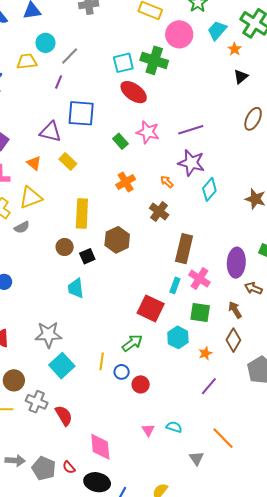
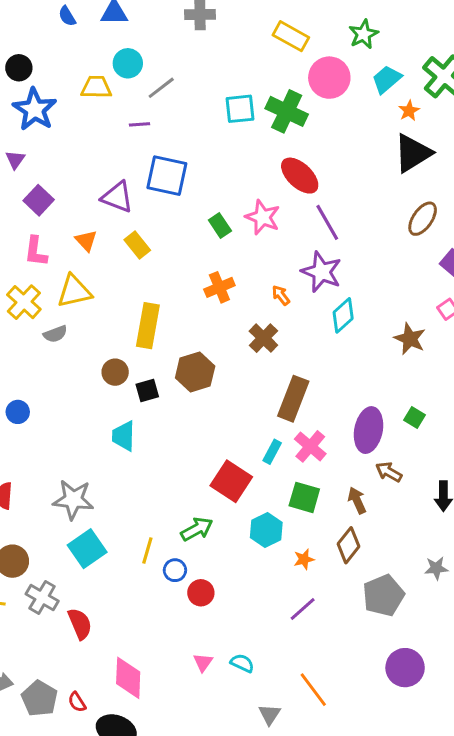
black triangle: (241, 77) -> (413, 153), size x1.8
purple line: (59, 82) -> (139, 124), turned 56
red ellipse: (134, 92) -> (300, 176), moved
purple line: (191, 130) -> (327, 222), turned 70

